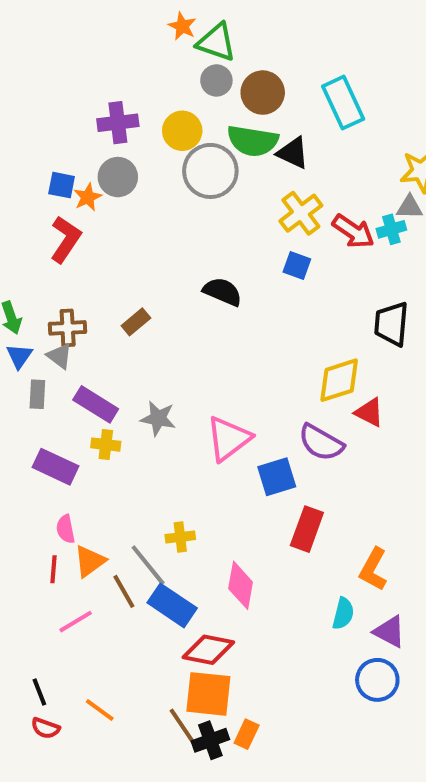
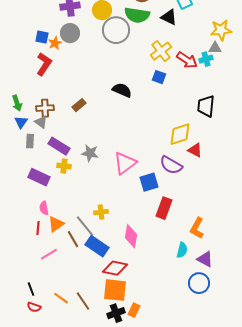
black triangle: (293, 153) -> (169, 17), moved
brown line: (182, 726) -> (83, 301), moved

